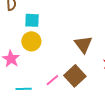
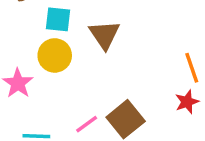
brown triangle: (83, 44) -> (104, 35), moved

